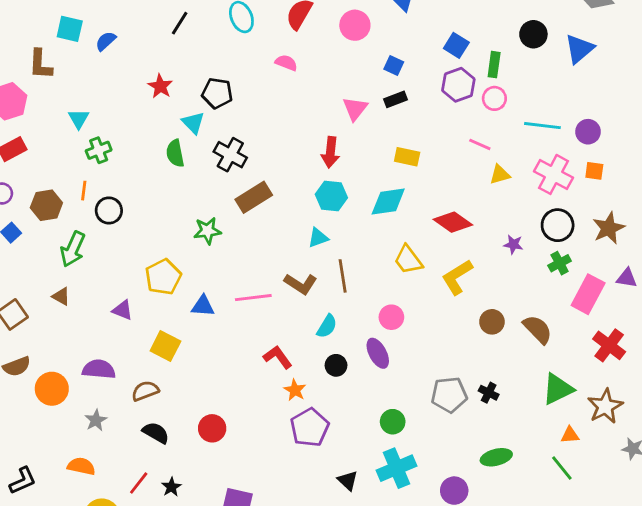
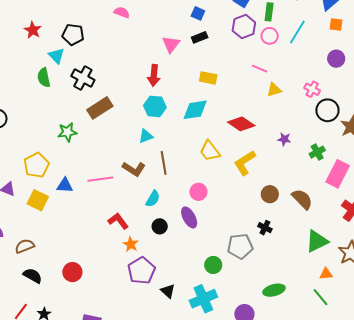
cyan line: (542, 126) -> (297, 32), moved, turned -65
orange square: (594, 171) -> (336, 25), moved
pink cross: (553, 174) -> (312, 89), size x0.6
black circle: (558, 225) -> (327, 110), moved
yellow square: (165, 346) -> (38, 200), moved
black cross: (489, 393) -> (265, 228), moved
green circle: (393, 422) -> (213, 265), moved
black triangle: (348, 481) -> (168, 291), moved

